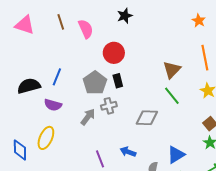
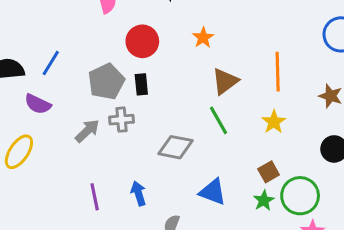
orange star: (199, 21) -> (203, 38), moved
blue arrow: (128, 152) -> (138, 193), turned 42
blue triangle: (176, 155) -> (213, 192), moved, turned 42

